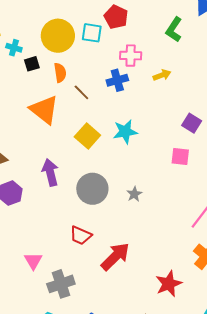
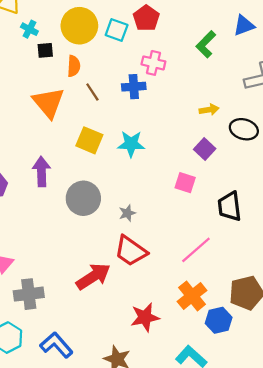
yellow arrow: (162, 75) -> (209, 110), moved
yellow square: (87, 136) -> (89, 140), turned -30
red trapezoid: (81, 235) -> (131, 251), moved, size x1.4

